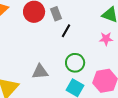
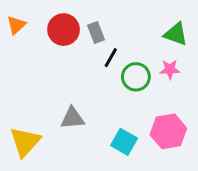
green circle: (75, 63) -> (136, 77), moved

